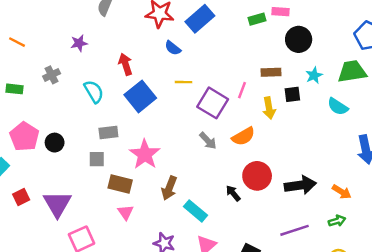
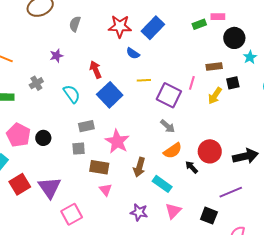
cyan star: (314, 75) -> (250, 57), moved
yellow arrow: (269, 108) -> (215, 96), turned 48
orange semicircle: (243, 136) -> (173, 151), moved
red square: (21, 197) -> (20, 184), size x1.5
purple line: (294, 230) -> (231, 192), moved

